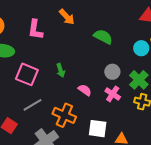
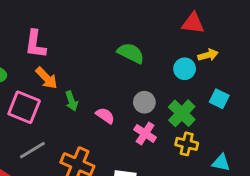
orange arrow: (67, 17) -> (46, 78), moved
pink semicircle: (85, 90) -> (105, 116), moved

